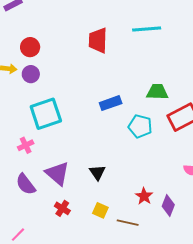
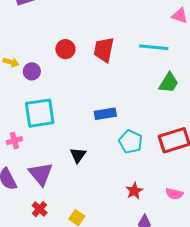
red circle: (30, 47) -> (65, 49), moved
green trapezoid: (157, 92) -> (169, 83), moved, turned 110
black triangle: (97, 172) -> (78, 155), moved
red star: (144, 196) -> (134, 191), moved

